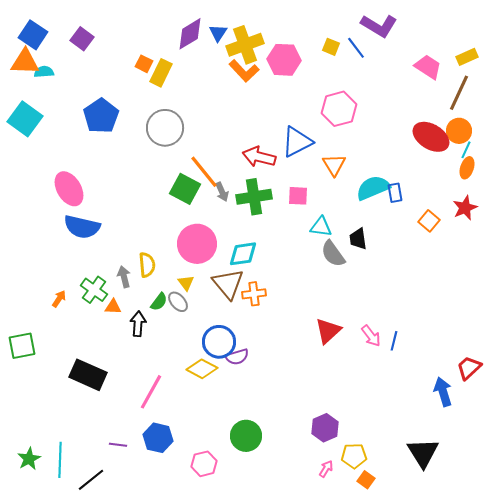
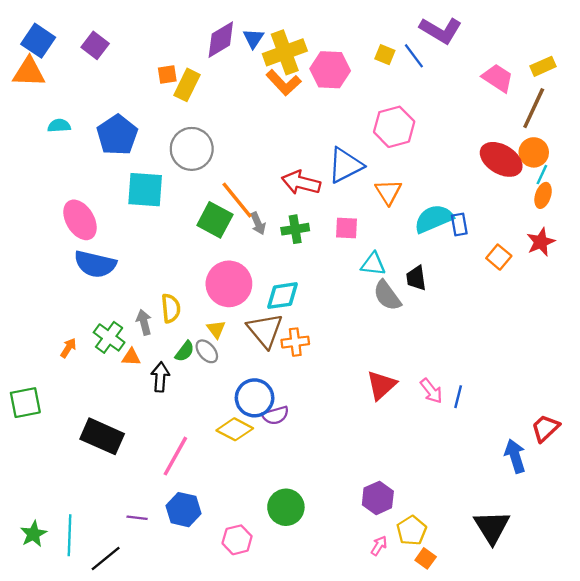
orange square: (144, 64) -> (167, 74), turned -36
cyan semicircle: (44, 72) -> (59, 126), moved
cyan square: (25, 119) -> (145, 190), moved, turned -32
green cross: (254, 197) -> (295, 229), size x0.7
yellow pentagon: (354, 456) -> (412, 531), turned -30

